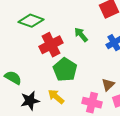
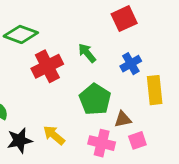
green pentagon: (65, 70) -> (95, 99), moved
brown triangle: (108, 85) -> (123, 119), turned 32

